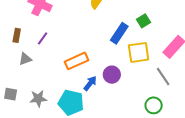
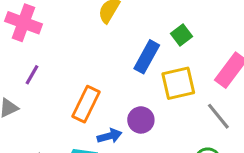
orange rectangle: (76, 61) -> (86, 104), turned -35
blue arrow: (90, 83) -> (110, 136), turned 42

